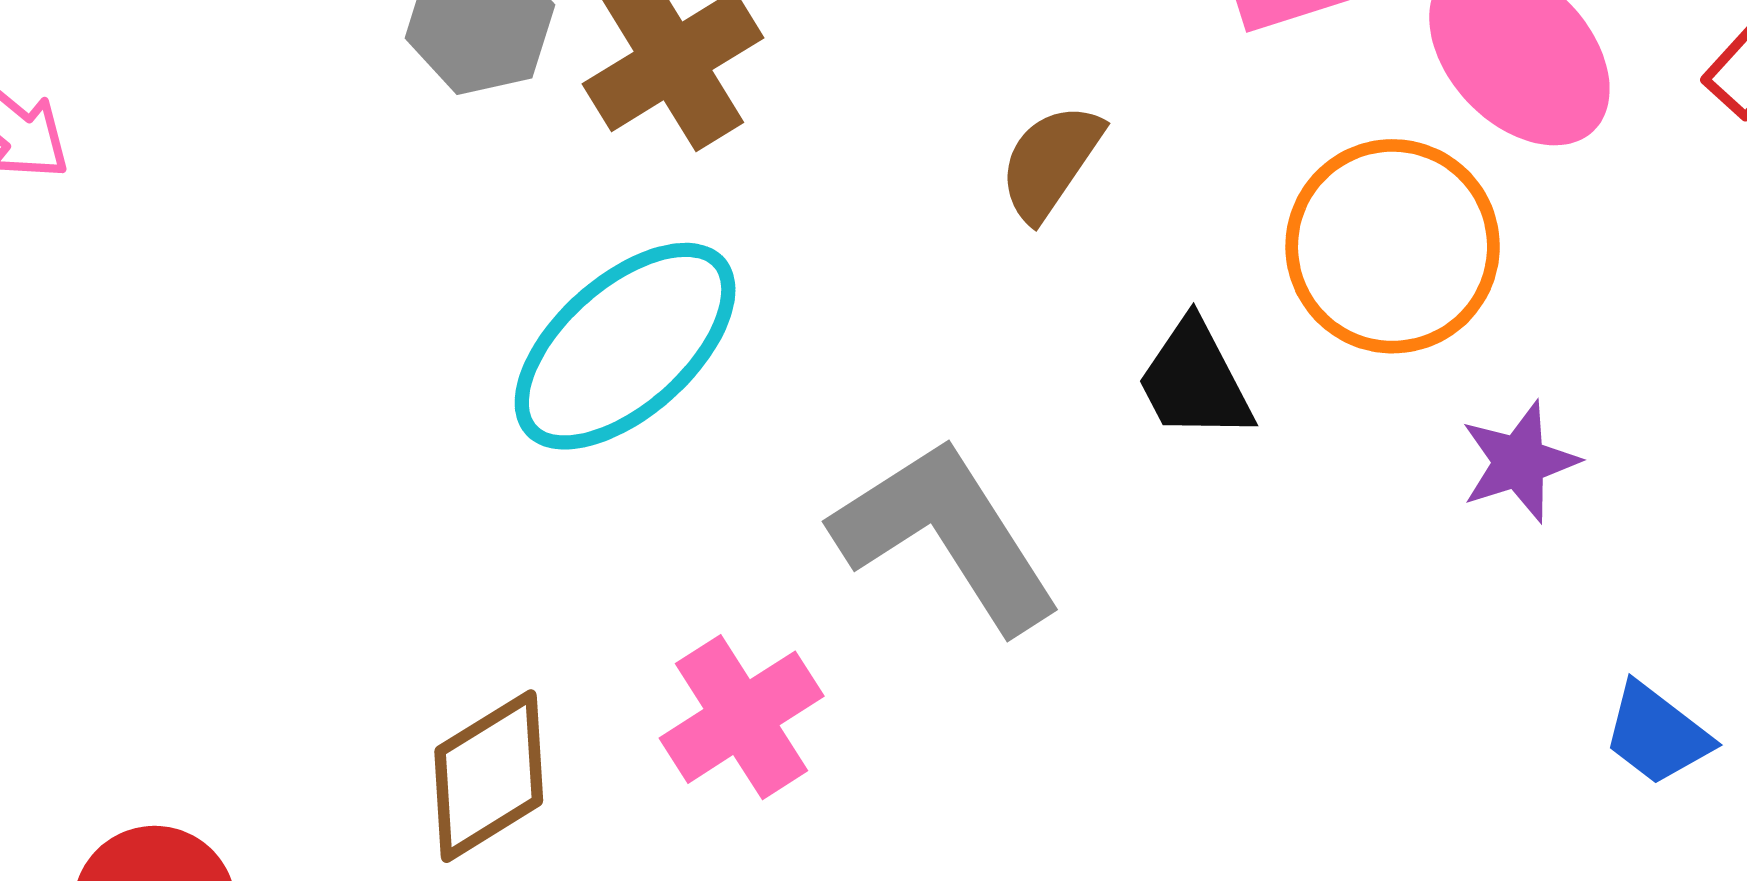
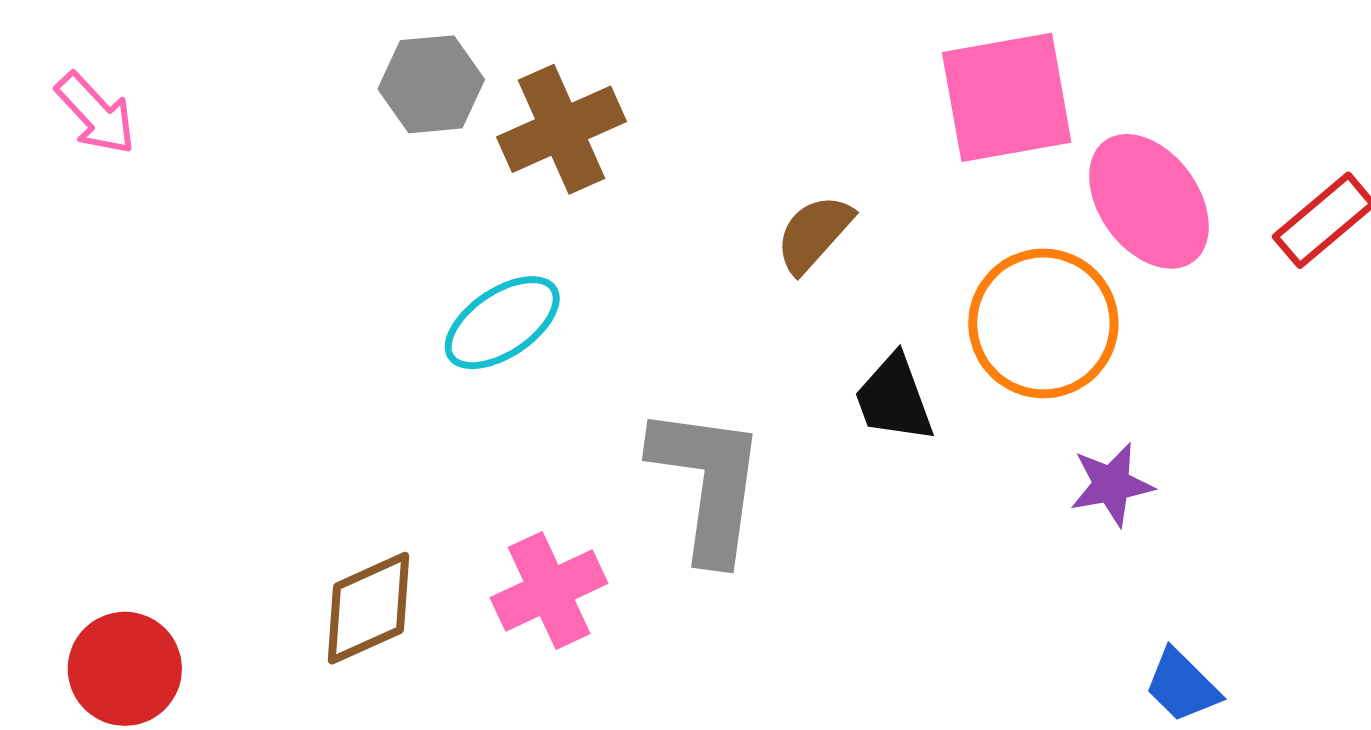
cyan ellipse: (625, 346) -> (502, 323), size x0.7
gray L-shape: (946, 535) -> (708, 483), turned 33

